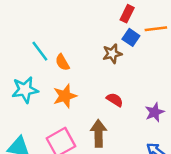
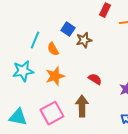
blue square: (131, 37) -> (68, 29), moved
cyan line: (40, 51) -> (35, 40), turned 60
brown star: (112, 54) -> (84, 40), moved

